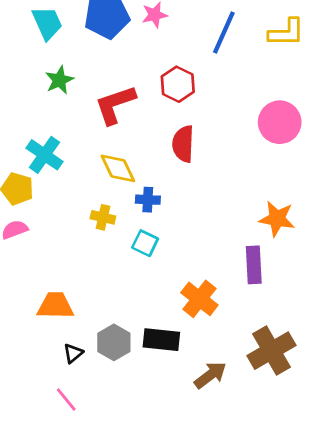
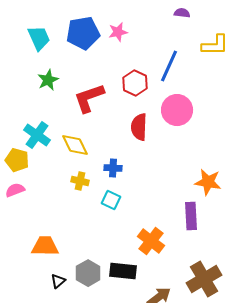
blue line: (224, 32) -> (169, 66), moved
pink circle: (280, 122) -> (177, 110), moved
yellow diamond: (118, 168) -> (75, 145), moved

